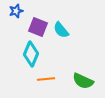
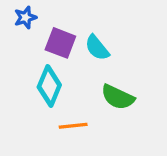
green semicircle: (83, 81) -> (118, 97), moved

